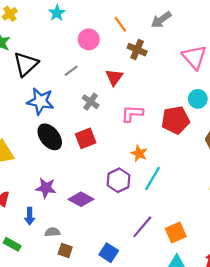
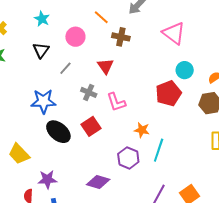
black triangle: (26, 64) -> (41, 50), moved, size x0.7
pink L-shape: (132, 114) -> (116, 102), moved, turned -100
purple star: (46, 188) -> (47, 179), moved

